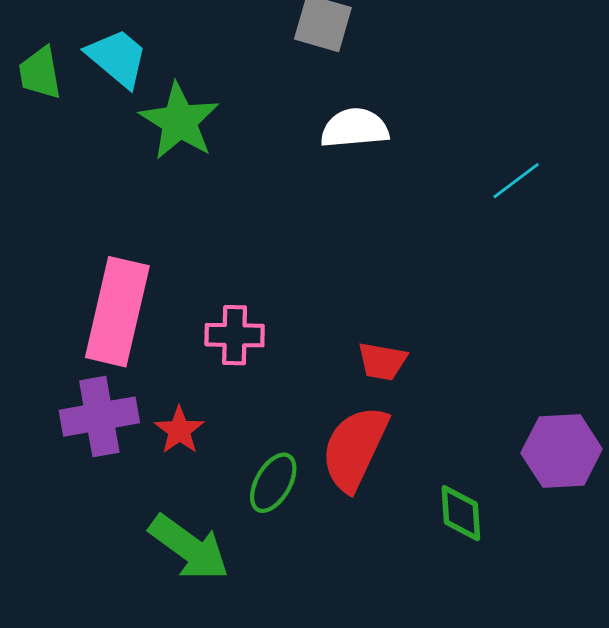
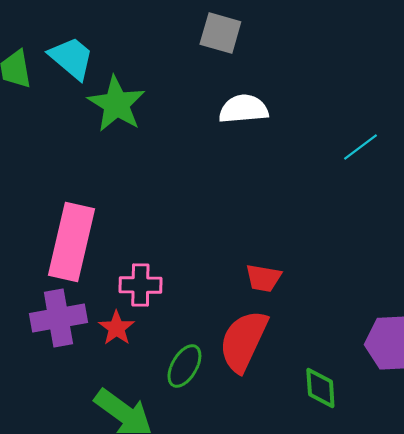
pink cross: (235, 335) -> (140, 285), moved

